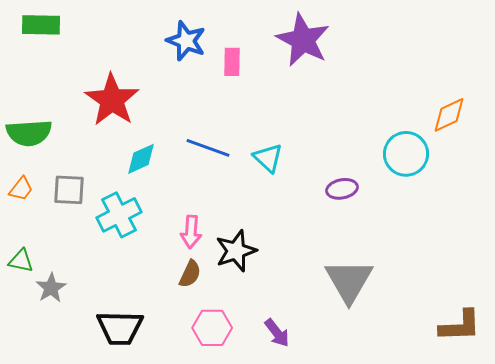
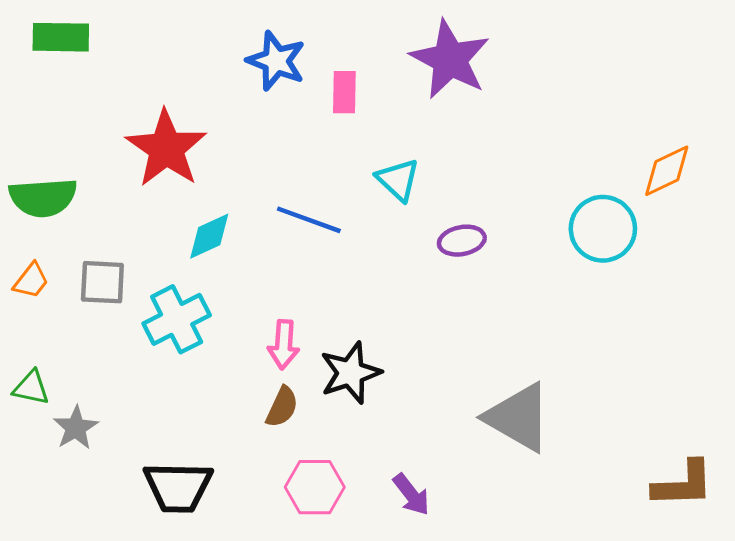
cyan triangle: (268, 158) -> (398, 180), moved
purple ellipse: (342, 189) -> (462, 241), moved
gray triangle: (349, 281) -> (518, 417), turned -30

